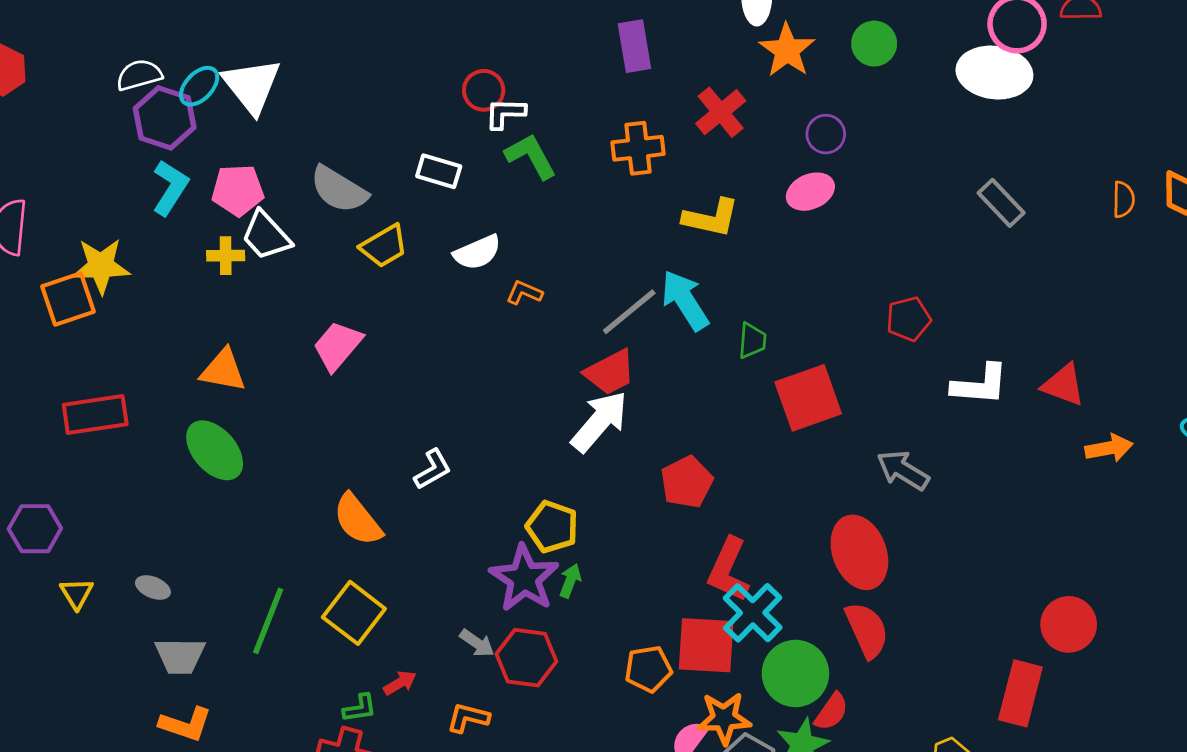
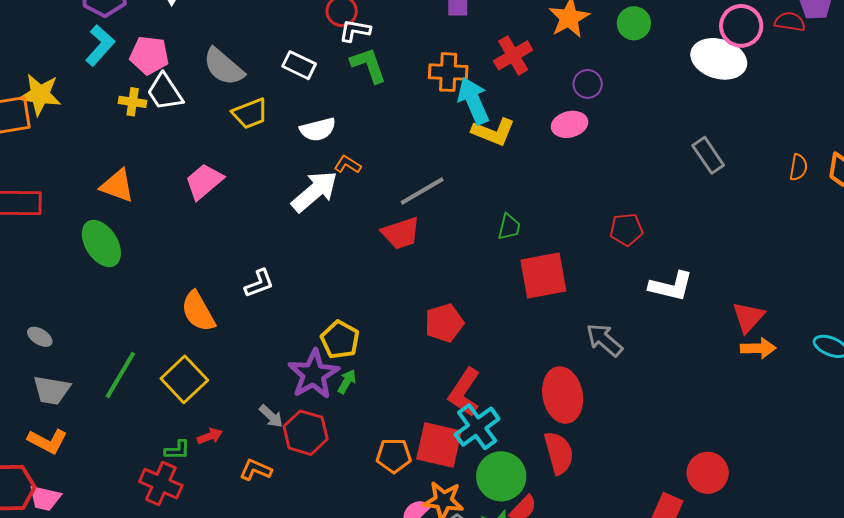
cyan arrow: (685, 300) -> (473, 101), moved
red triangle: (1063, 385) -> (748, 317), moved, turned 42
white arrow: (599, 421) -> (315, 191), moved

